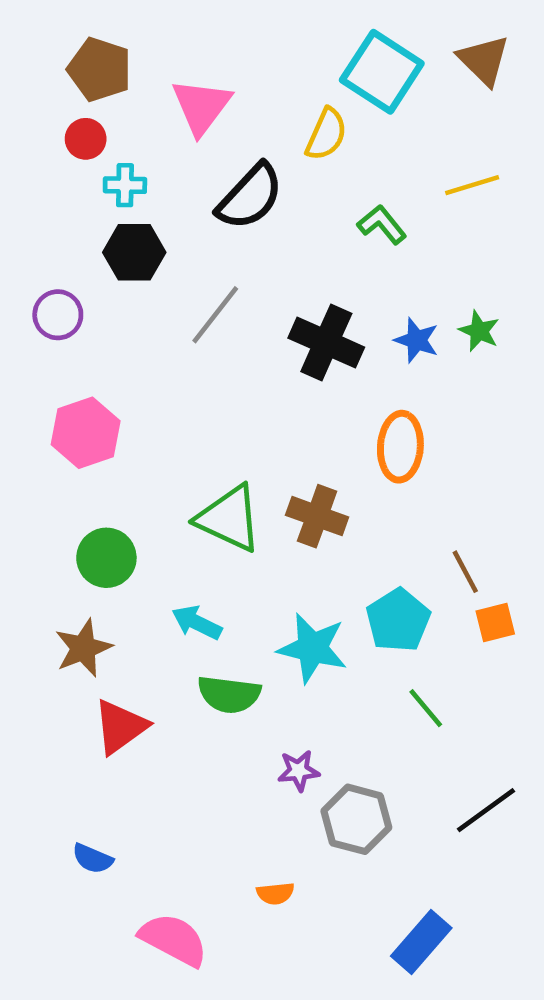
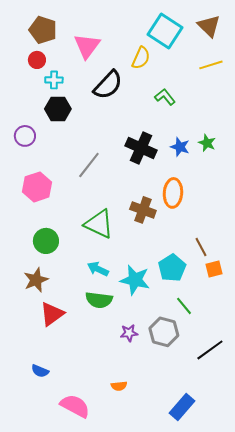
yellow line: (472, 185) -> (211, 65), moved
gray line: (215, 315) -> (89, 165), moved
brown cross: (317, 516) -> (143, 210), moved
cyan arrow: (197, 623) -> (98, 269), moved
gray hexagon: (356, 819) -> (164, 332), moved

